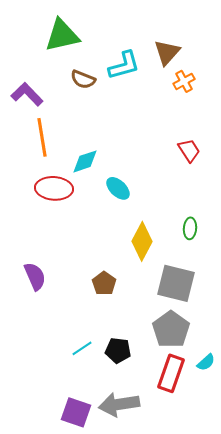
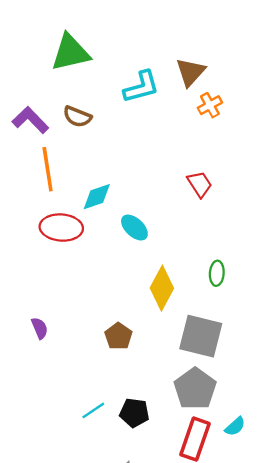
brown semicircle: (83, 79) -> (77, 117), moved
red trapezoid: (189, 150) -> (200, 184), moved
purple semicircle: (35, 276) -> (40, 328), size x0.7

